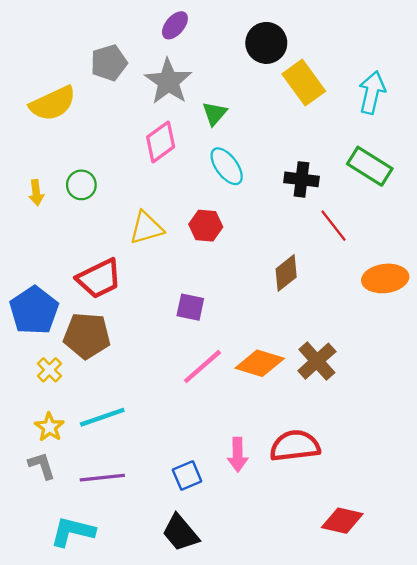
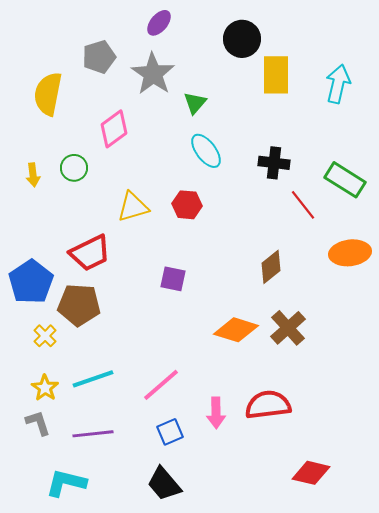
yellow rectangle: (304, 83) -> (276, 75), turned 36
yellow semicircle: (53, 103) -> (48, 94), turned 126
pink diamond: (161, 142) -> (114, 129), moved
green rectangle: (370, 166) -> (345, 180), moved
brown diamond: (286, 273) -> (271, 267), moved
pink line: (202, 367) -> (161, 385), moved

